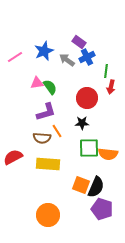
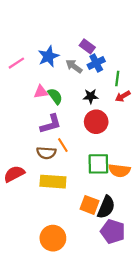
red arrow: (111, 87) -> (123, 96), turned 48
red circle: (87, 98) -> (96, 122), moved
black star: (82, 123) -> (91, 96), moved

